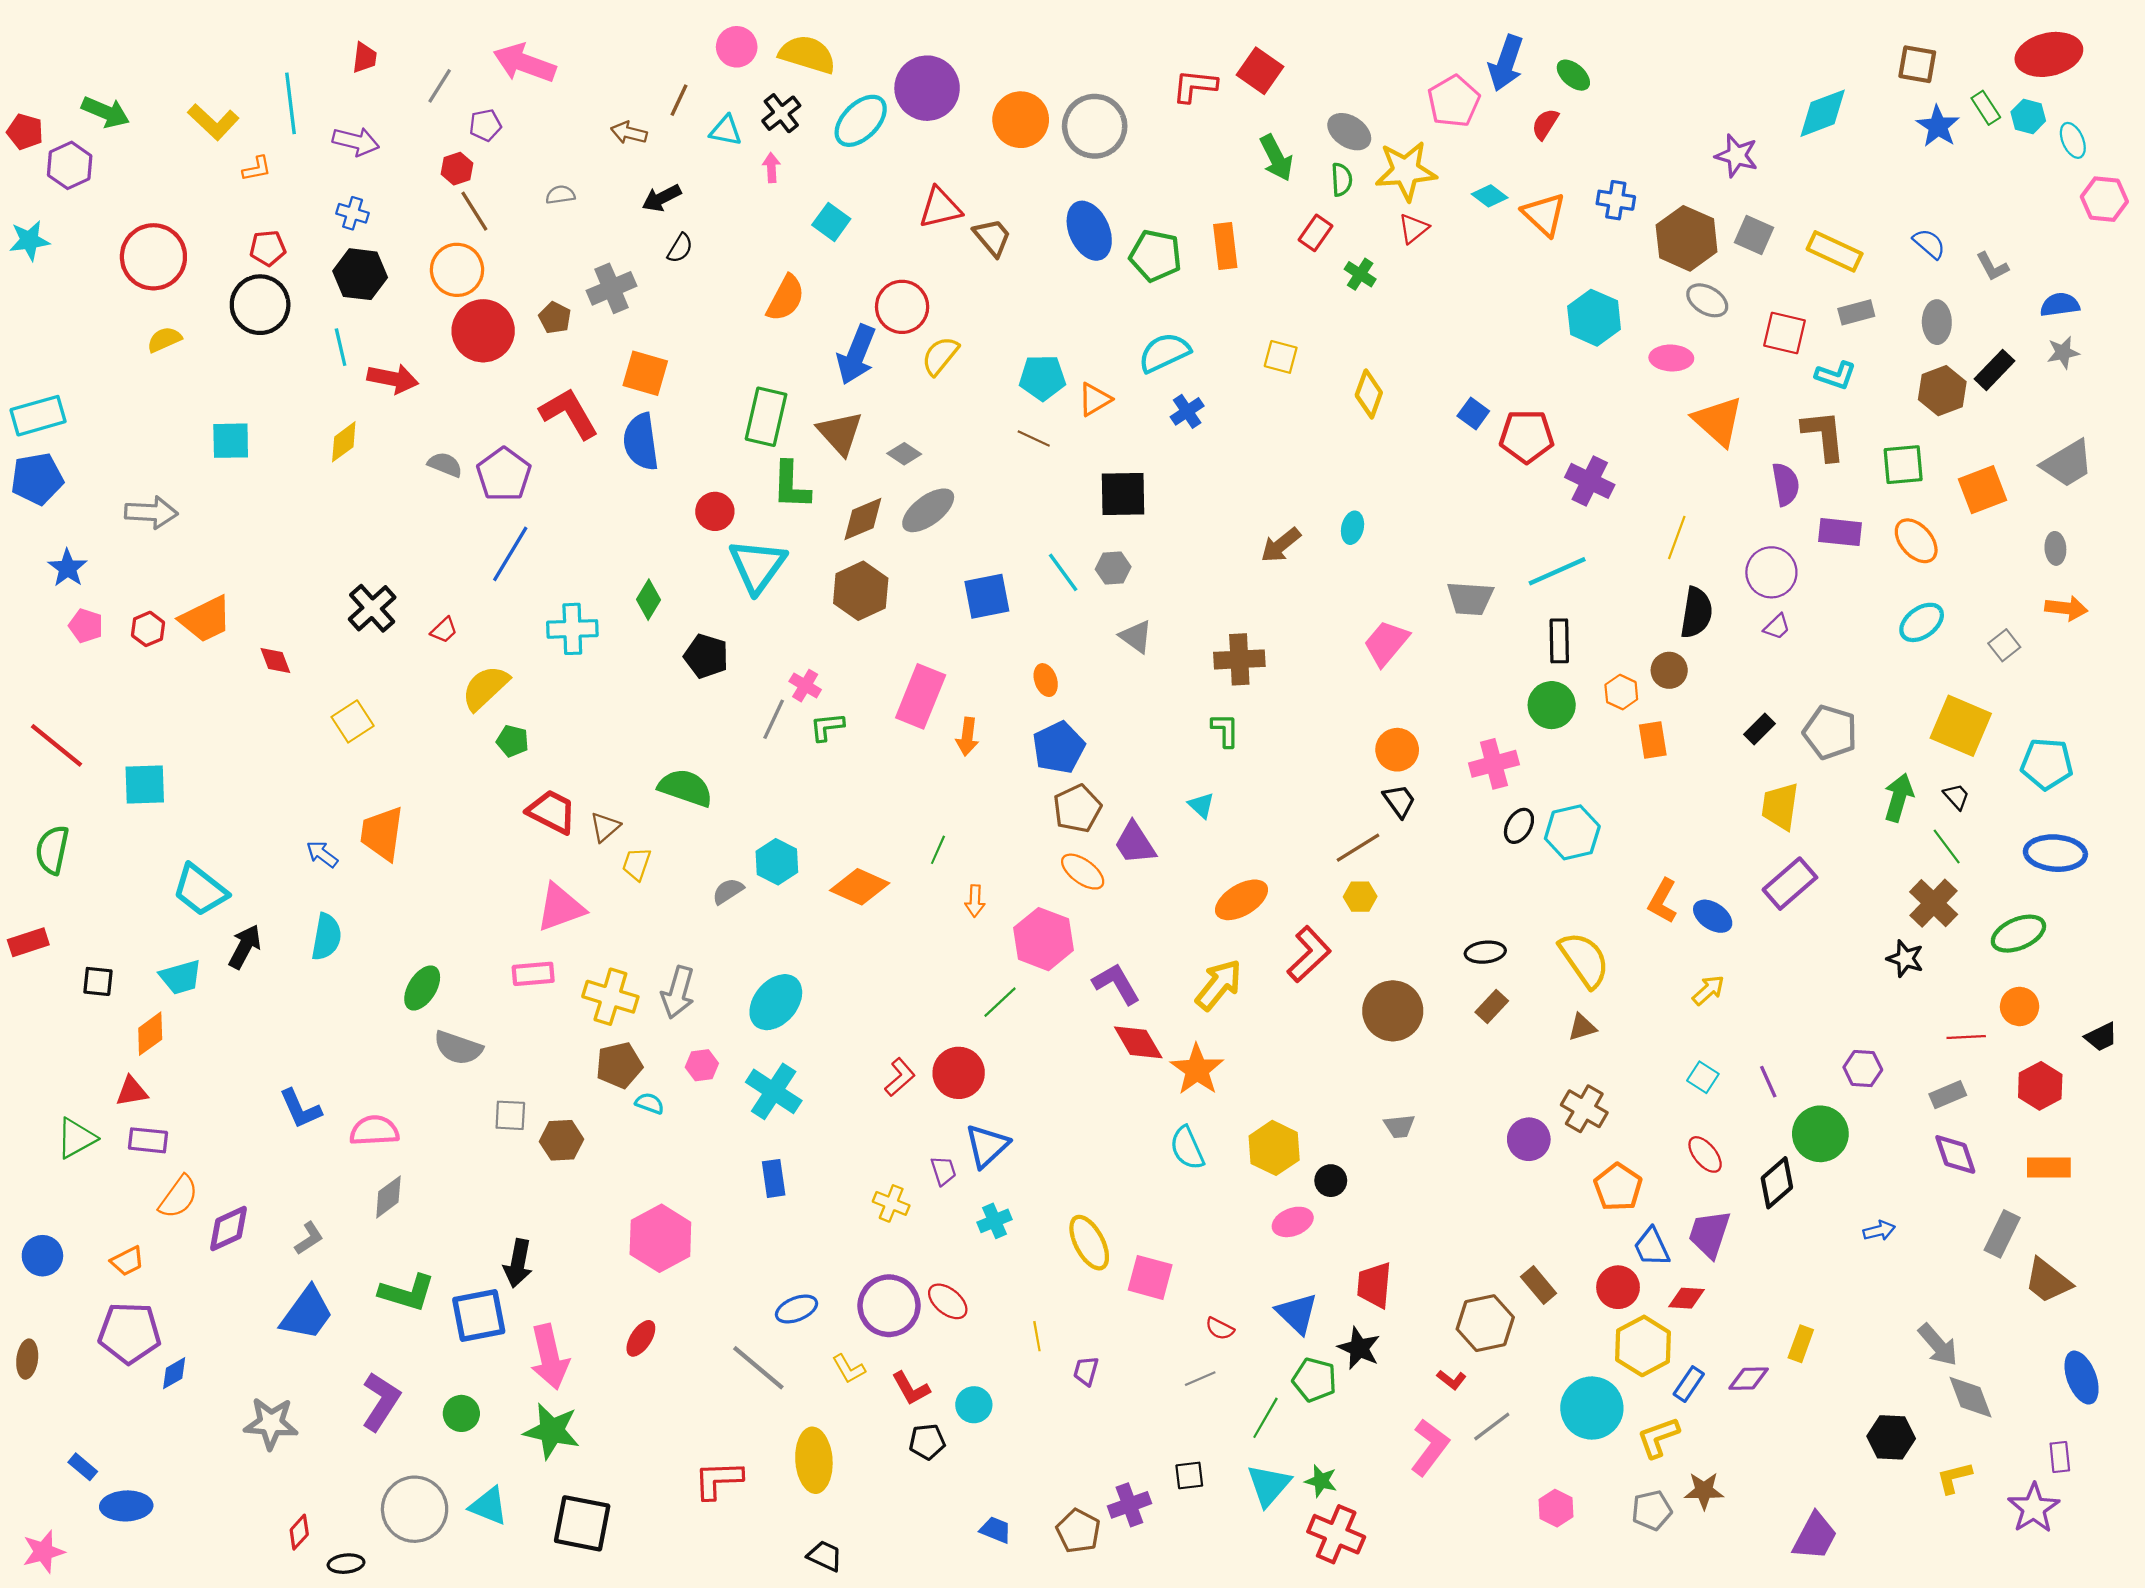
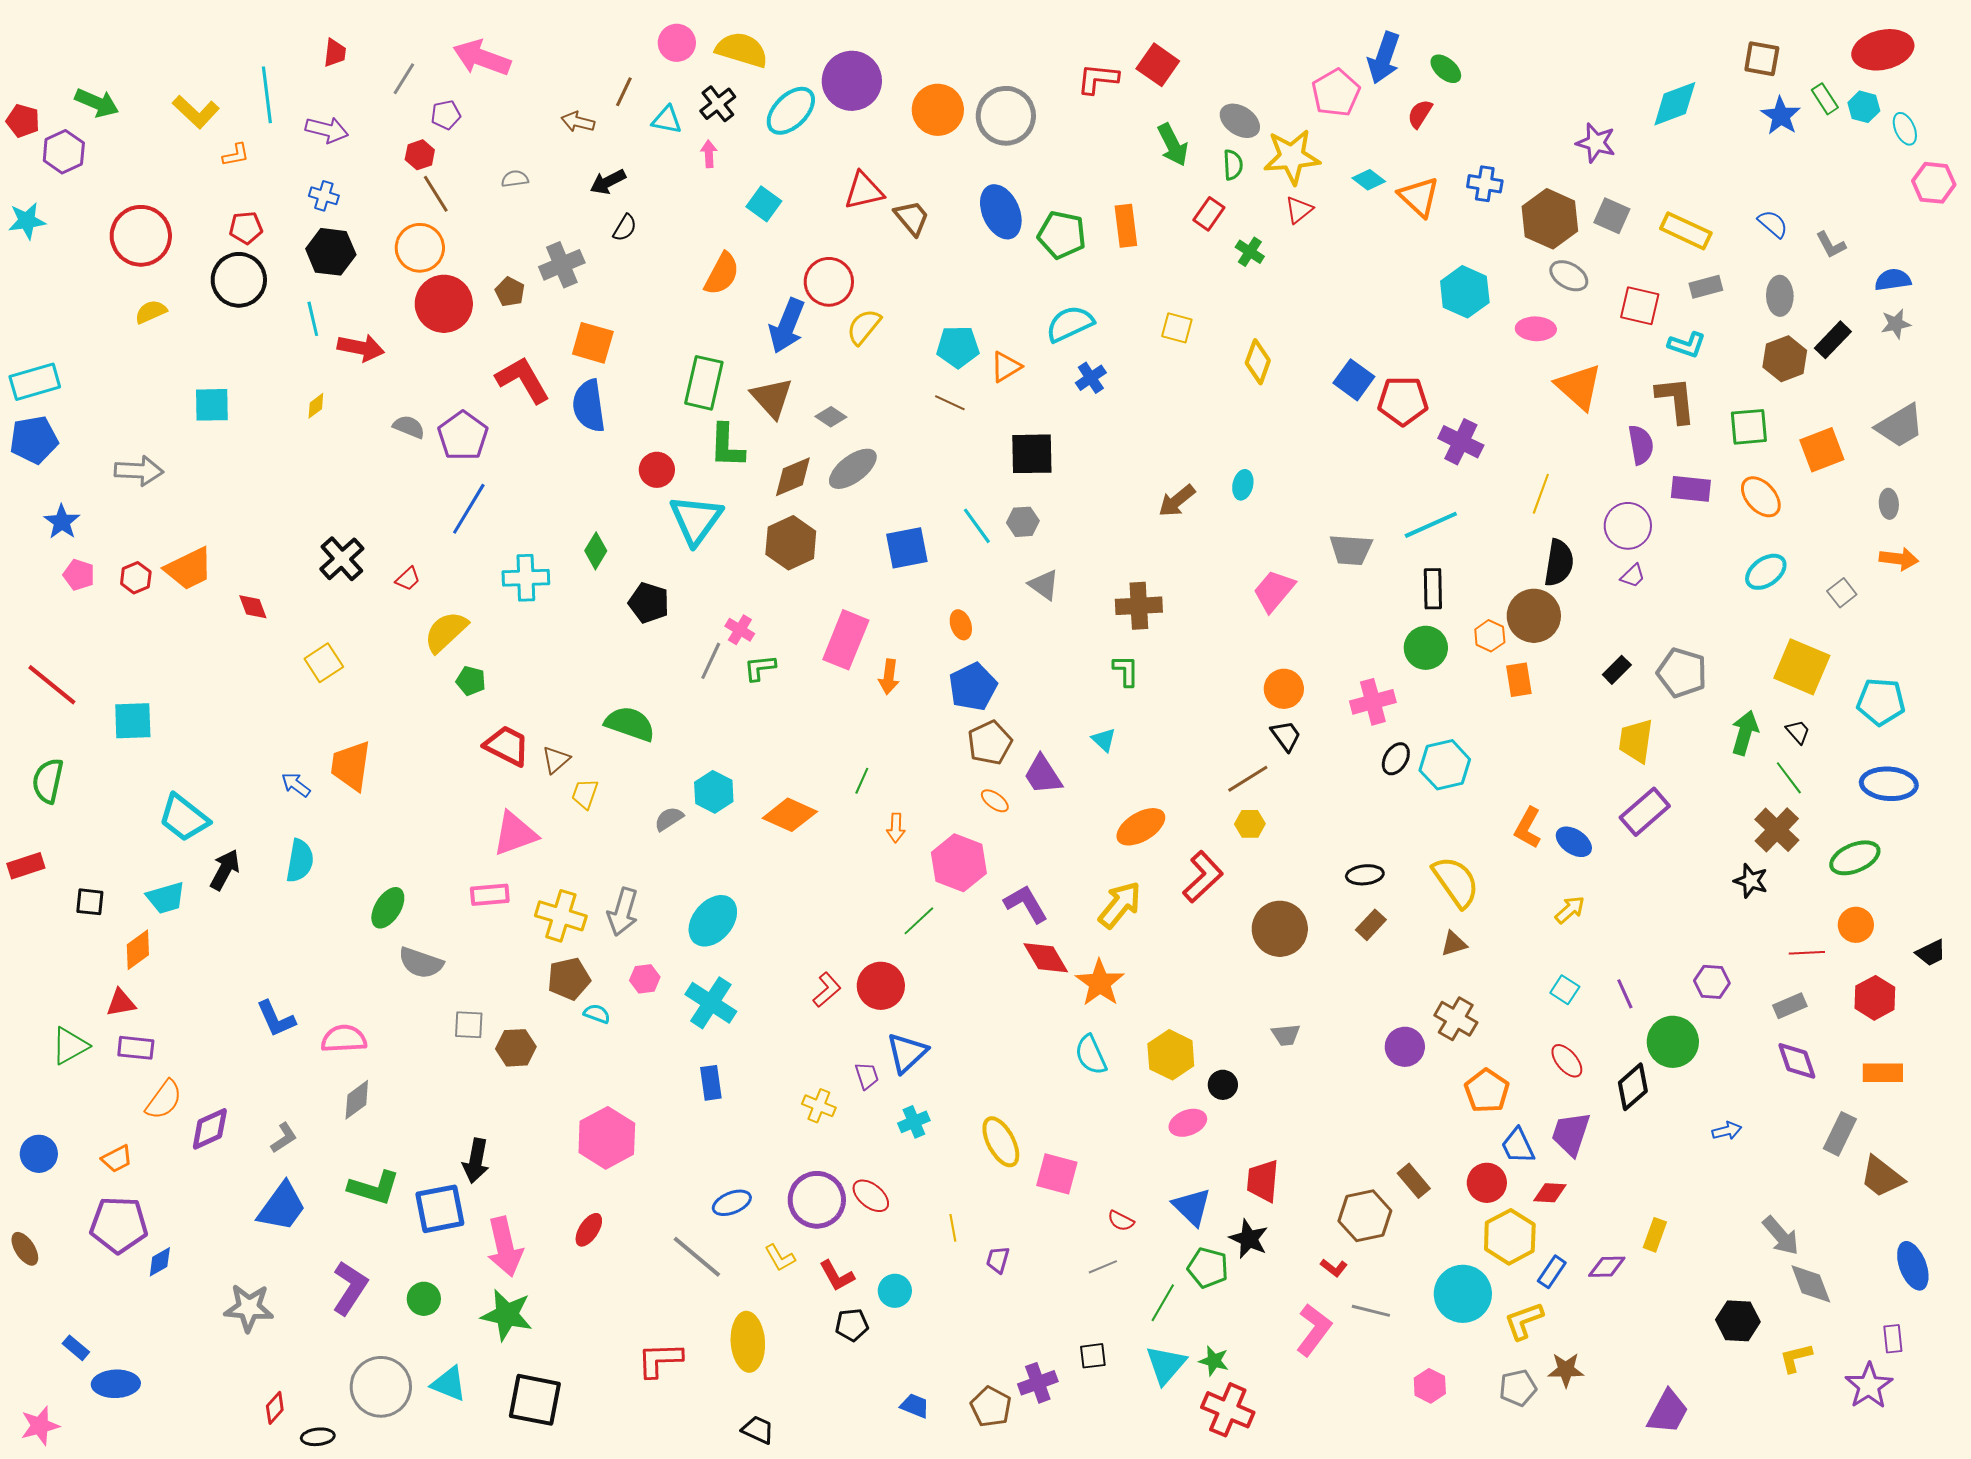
blue square: (1473, 413) -> (1354, 380), size x1.4
yellow diamond: (344, 442) -> (316, 406), size x0.7
brown circle: (1669, 670) -> (1534, 616), size x1.6
orange ellipse: (1083, 872) -> (995, 801), size x0.7
brown ellipse: (27, 1359) -> (25, 1249), turned -40
gray line: (1492, 1427) -> (1371, 1311), turned 51

